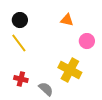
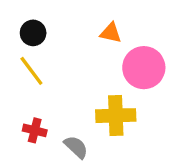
pink circle: (87, 41) -> (144, 68), size x1.6
yellow cross: (70, 70) -> (116, 116), turned -30

